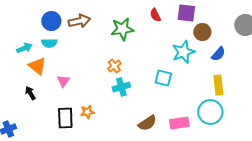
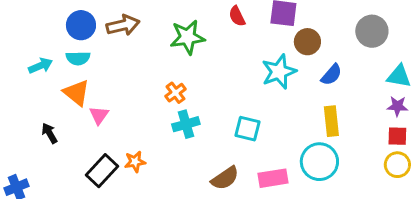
orange triangle: (37, 66) -> (76, 93), moved
cyan square: (163, 78) -> (247, 129), moved
black rectangle: (65, 118) -> (102, 171), turned 45

